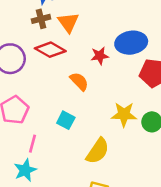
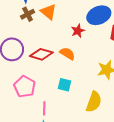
red diamond: (50, 50) -> (41, 54), moved

